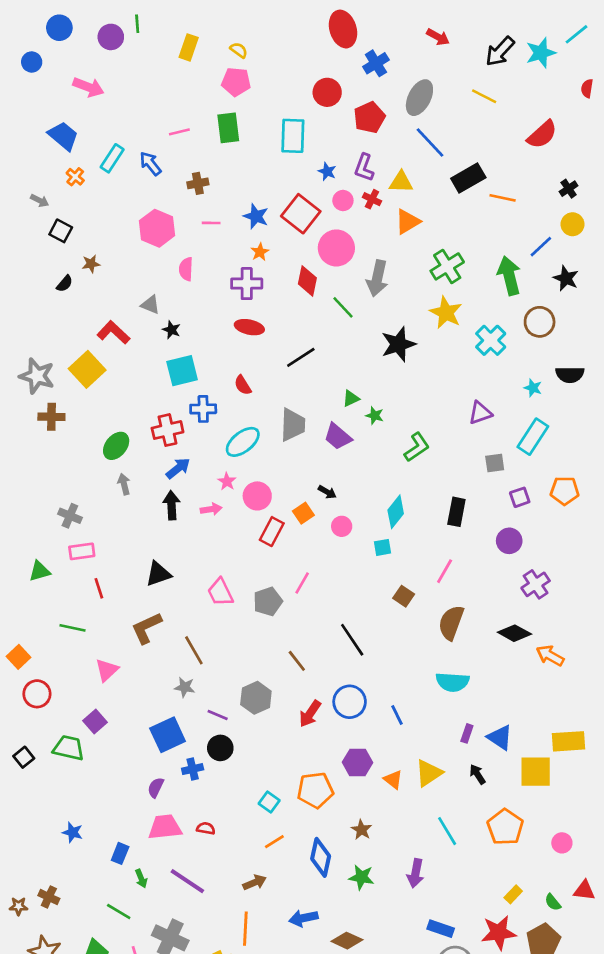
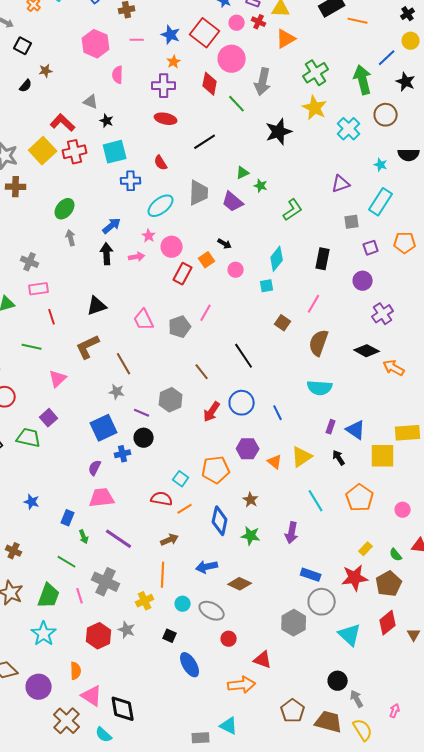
red cross: (168, 430) -> (75, 152), moved
red semicircle: (206, 828) -> (162, 499), moved, size x1.5

